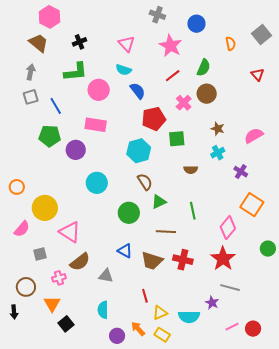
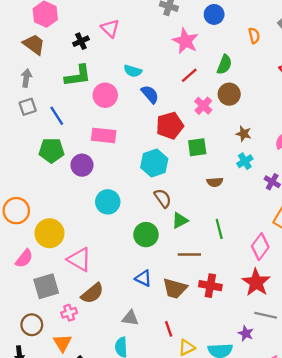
pink triangle: (127, 44) -> (110, 28), moved
orange circle: (17, 187) -> (16, 211), size x1.5
gray square: (40, 254) -> (46, 286), size x1.6
gray triangle: (106, 276) -> (130, 318), moved

